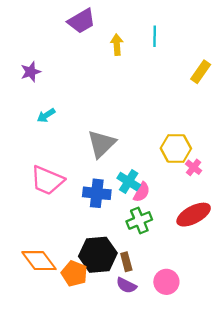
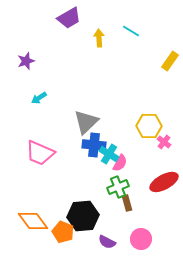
cyan line: (155, 36) -> (131, 31), turned -60
blue cross: (97, 193) -> (94, 145), moved
brown rectangle: (126, 262) -> (127, 203), moved

